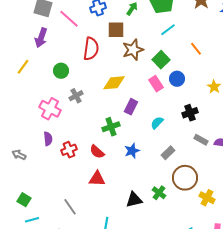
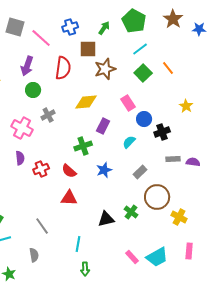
purple arrow: (41, 38) -> (27, 66), moved
green square: (161, 60) -> (143, 73), moved
blue circle: (177, 79) -> (144, 119), moved
gray rectangle: (201, 140) -> (173, 159), turned -32

